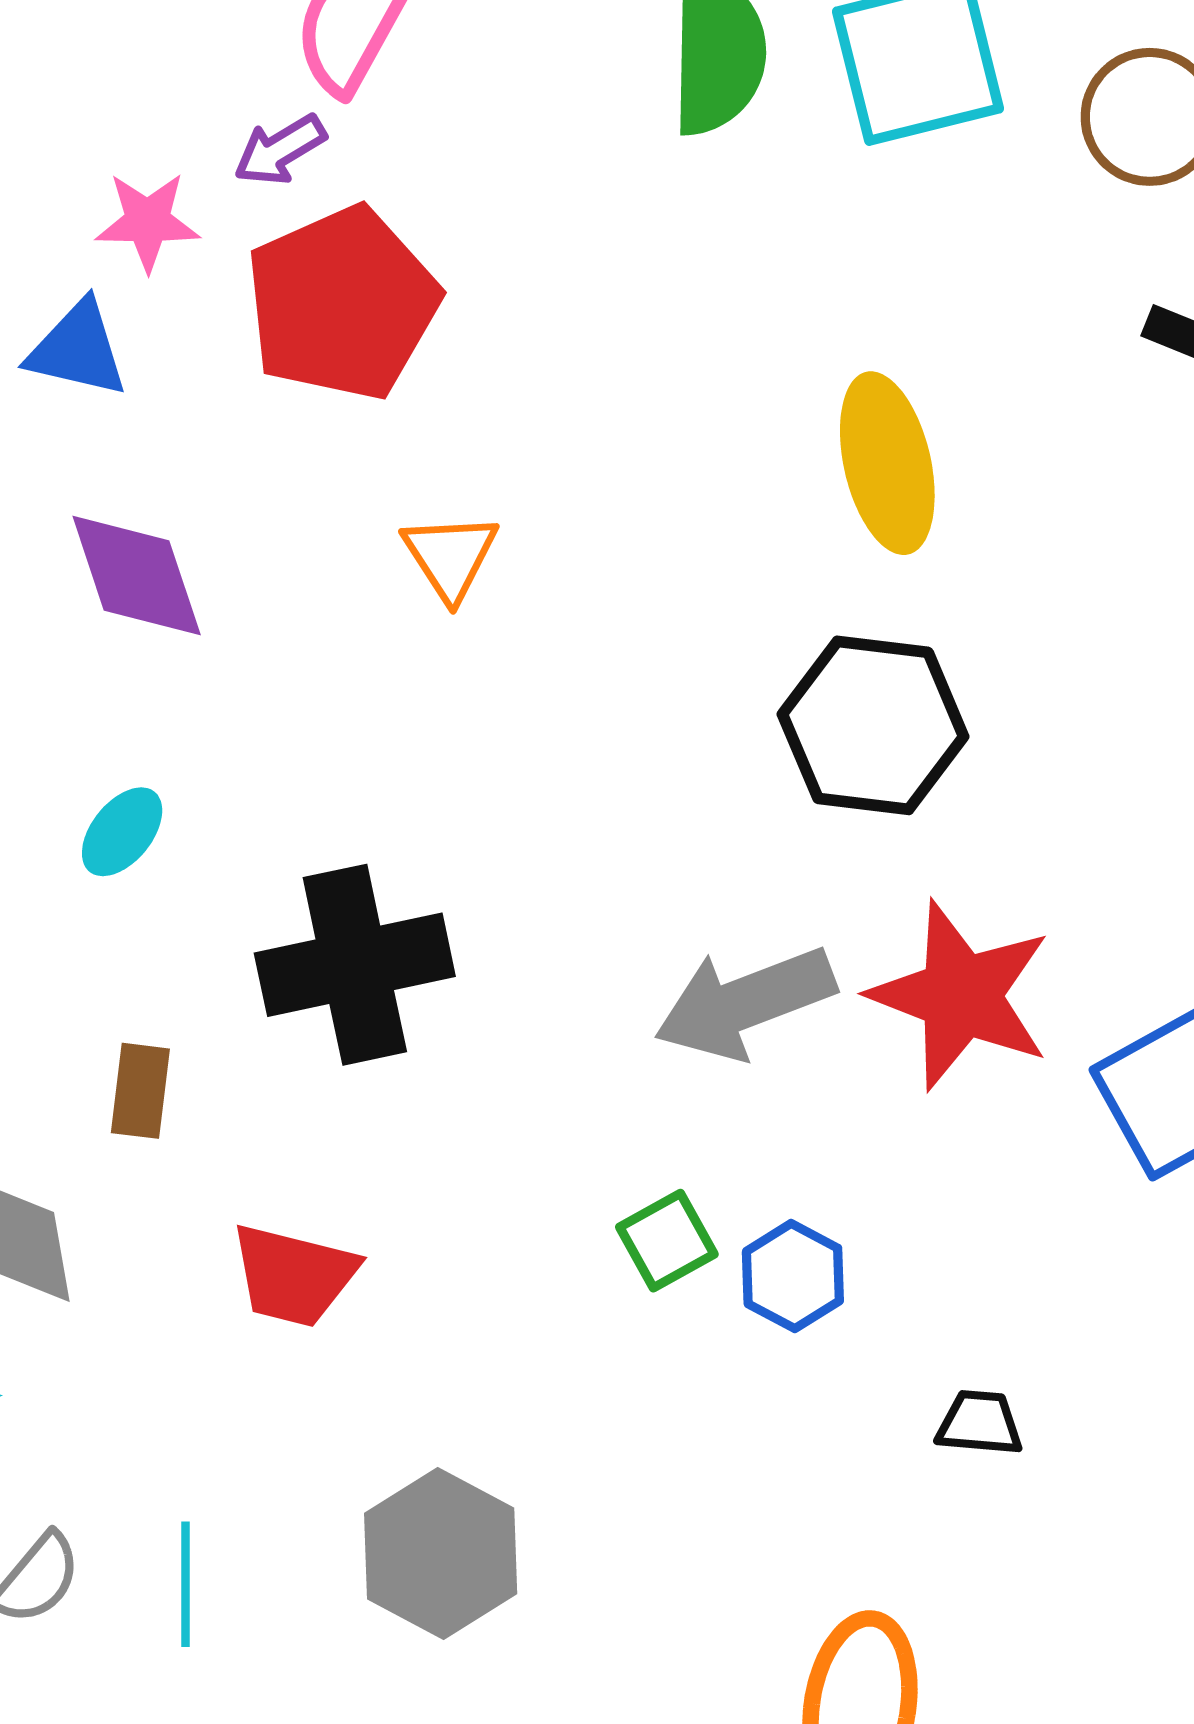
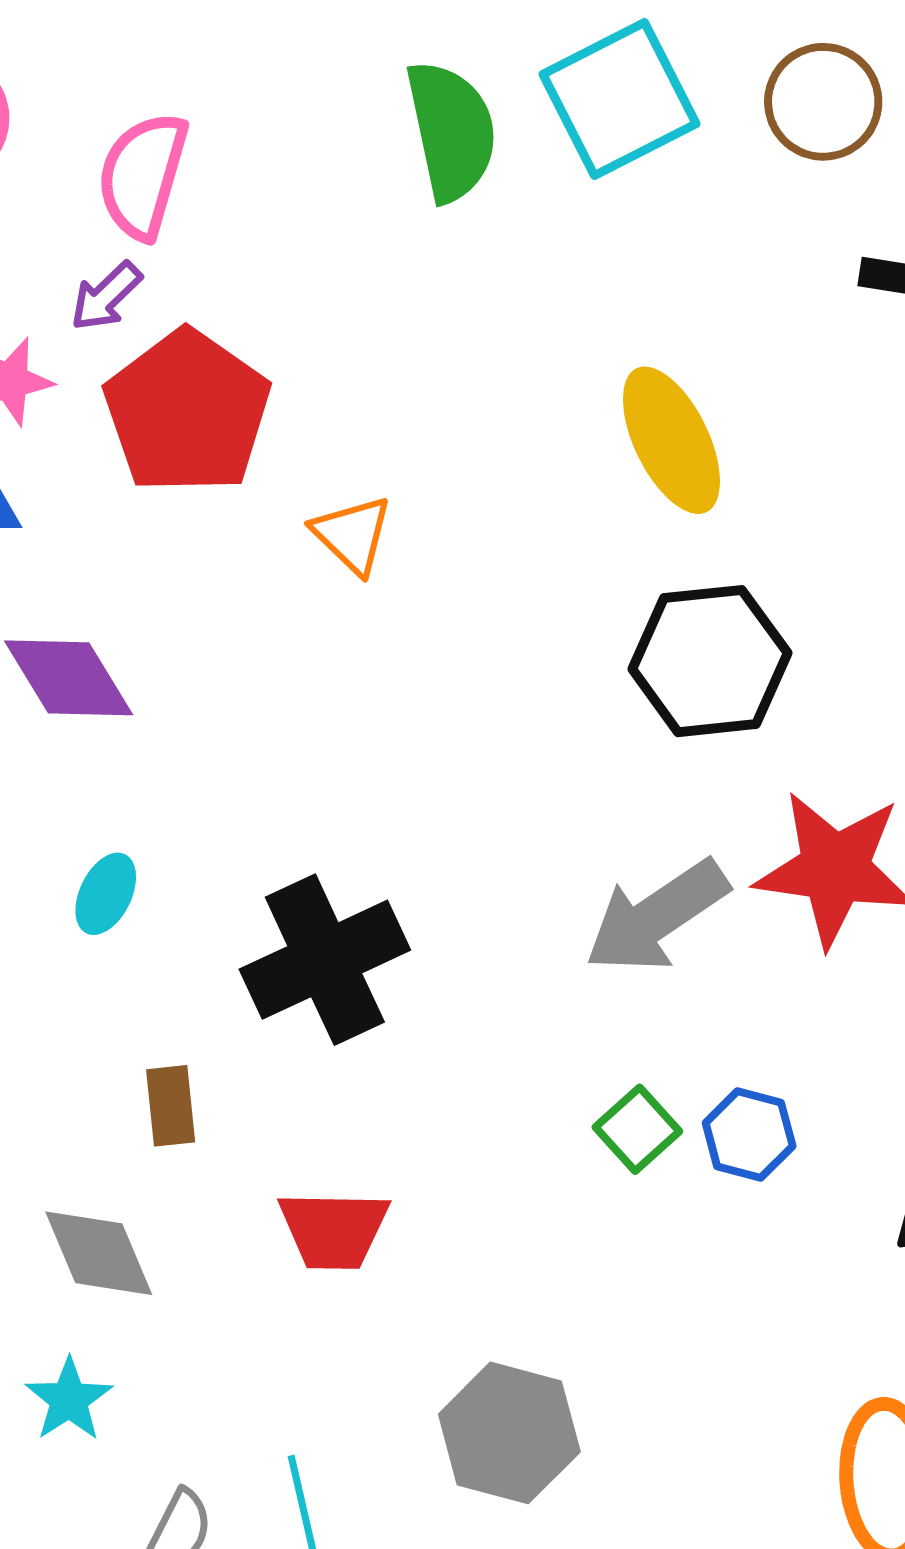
orange triangle: (450, 556) -> (352, 535), moved

